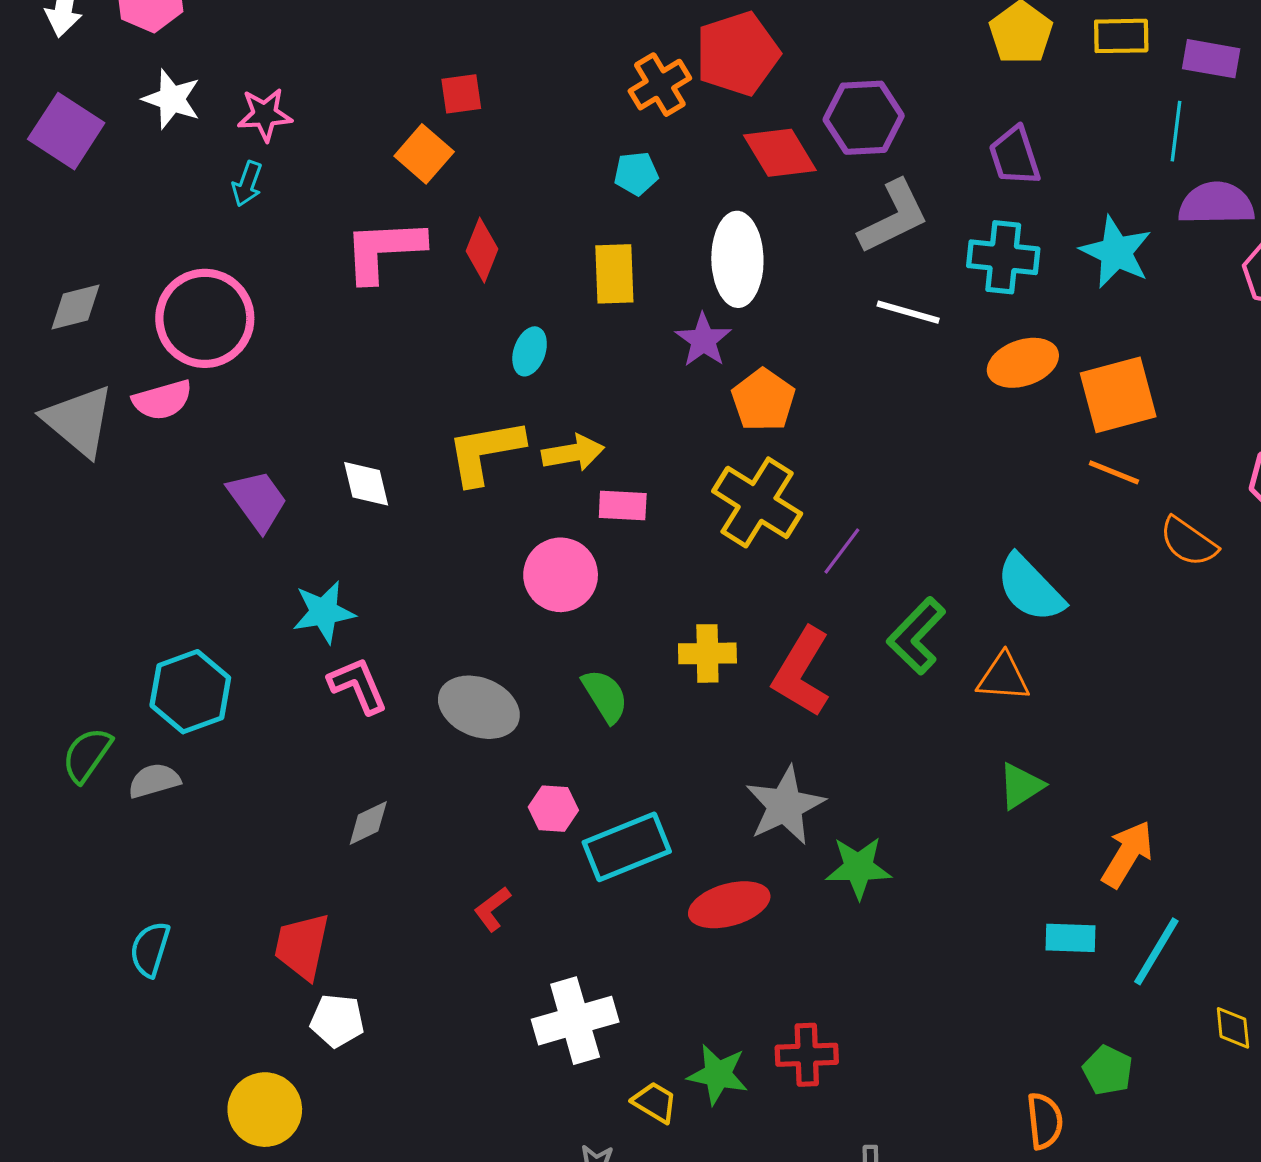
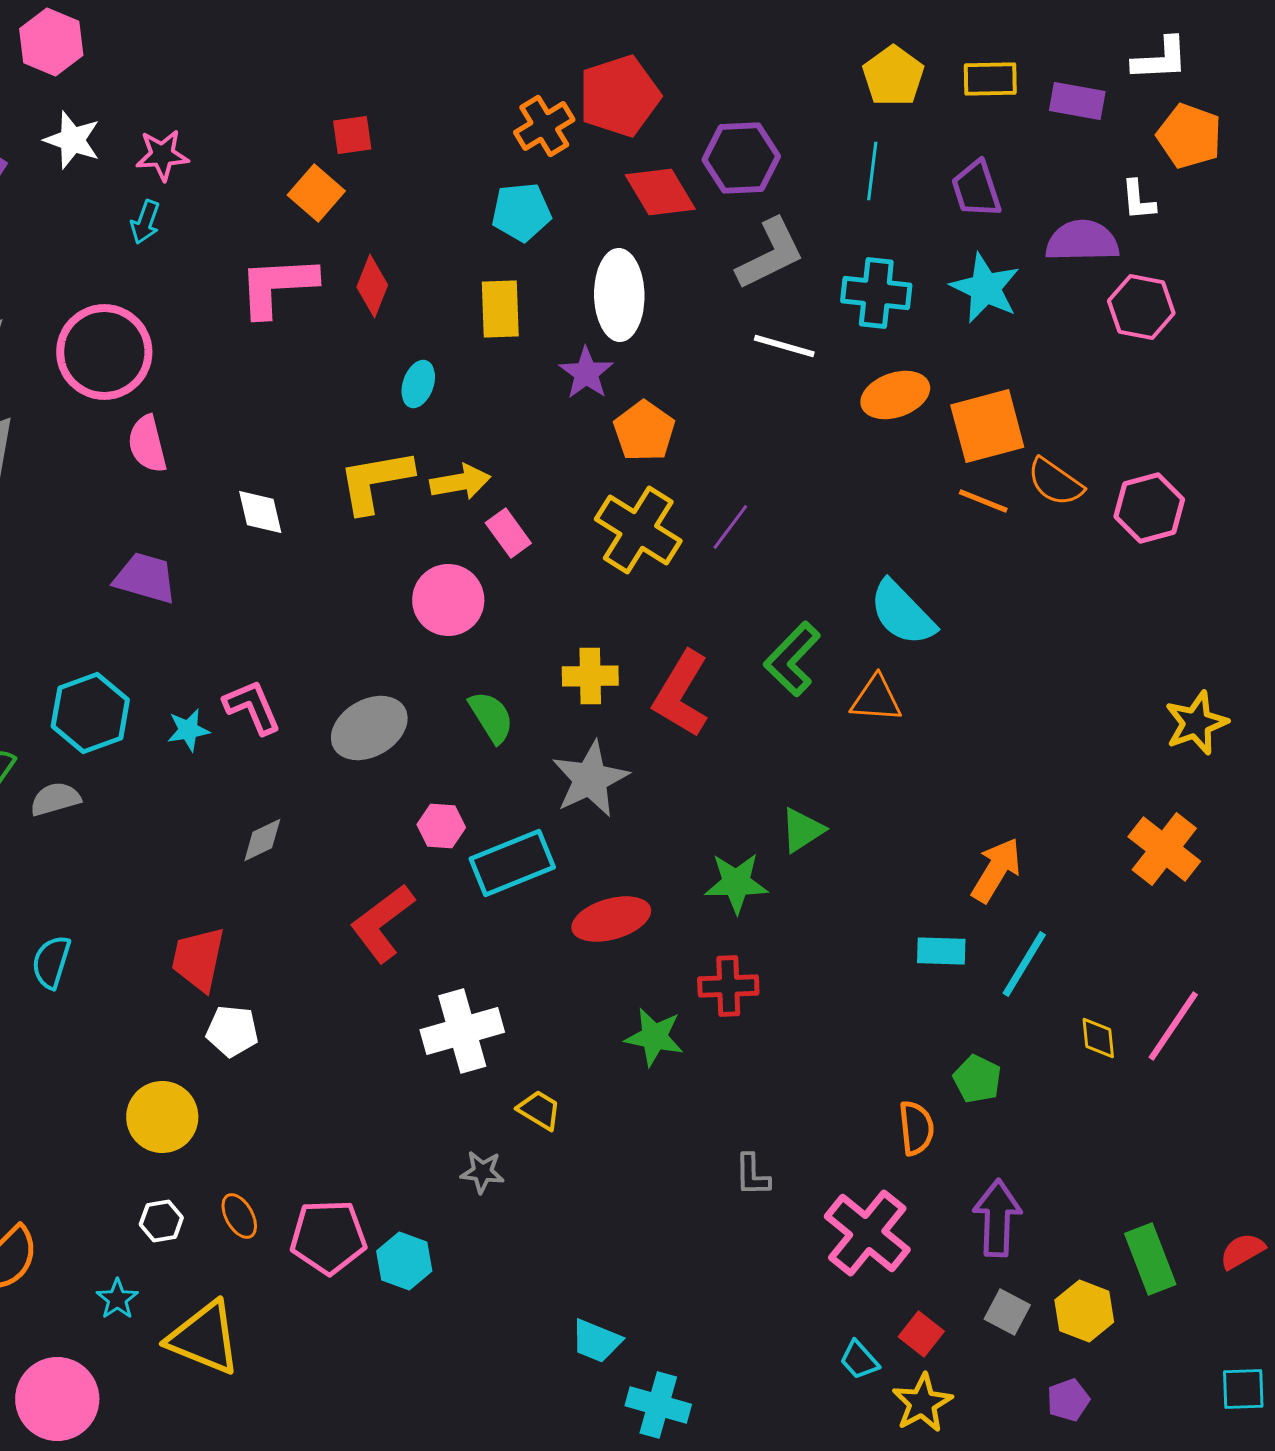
cyan line: (1176, 131) -> (872, 171), moved
purple trapezoid: (1015, 156) -> (976, 189), moved
cyan pentagon: (636, 174) -> (521, 212), size x1.4
pink semicircle: (162, 400) -> (147, 444), moved, turned 92
purple trapezoid: (258, 500) -> (145, 578), moved, turned -38
pink rectangle: (623, 506) -> (508, 533), turned 51
orange semicircle: (1188, 542) -> (1055, 482), moved
purple line: (842, 551) -> (730, 527), moved
cyan star: (324, 612) -> (188, 730), moved, size x0.7
gray ellipse: (479, 707) -> (369, 728), turned -52
green triangle: (1021, 786) -> (802, 830), moved
gray star: (785, 805) -> (590, 779), moved
red L-shape: (492, 909) -> (382, 923), size x1.8
red cross: (807, 1055) -> (728, 986), moved
green star: (718, 1074) -> (654, 1037), moved

